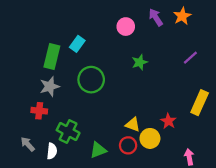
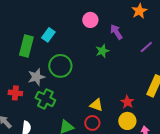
purple arrow: (156, 17) -> (116, 32), moved
gray star: (50, 87) -> (36, 77), moved
green cross: (68, 132) -> (45, 99), moved
yellow circle: (150, 138) -> (127, 121), moved

